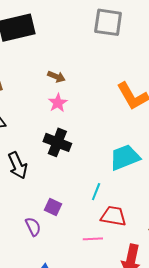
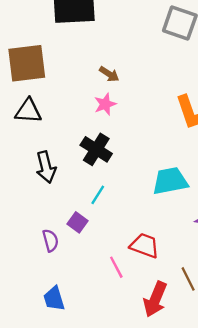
cyan line: (96, 192) -> (98, 195), moved
pink line: (93, 239) -> (116, 267), turned 54

